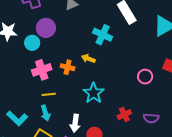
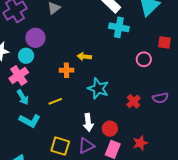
cyan cross: (103, 35) -> (119, 27), moved
pink cross: (42, 70) -> (19, 75), moved
cyan arrow: (45, 113) -> (23, 97), moved
cyan L-shape: (17, 118) -> (30, 121), moved

